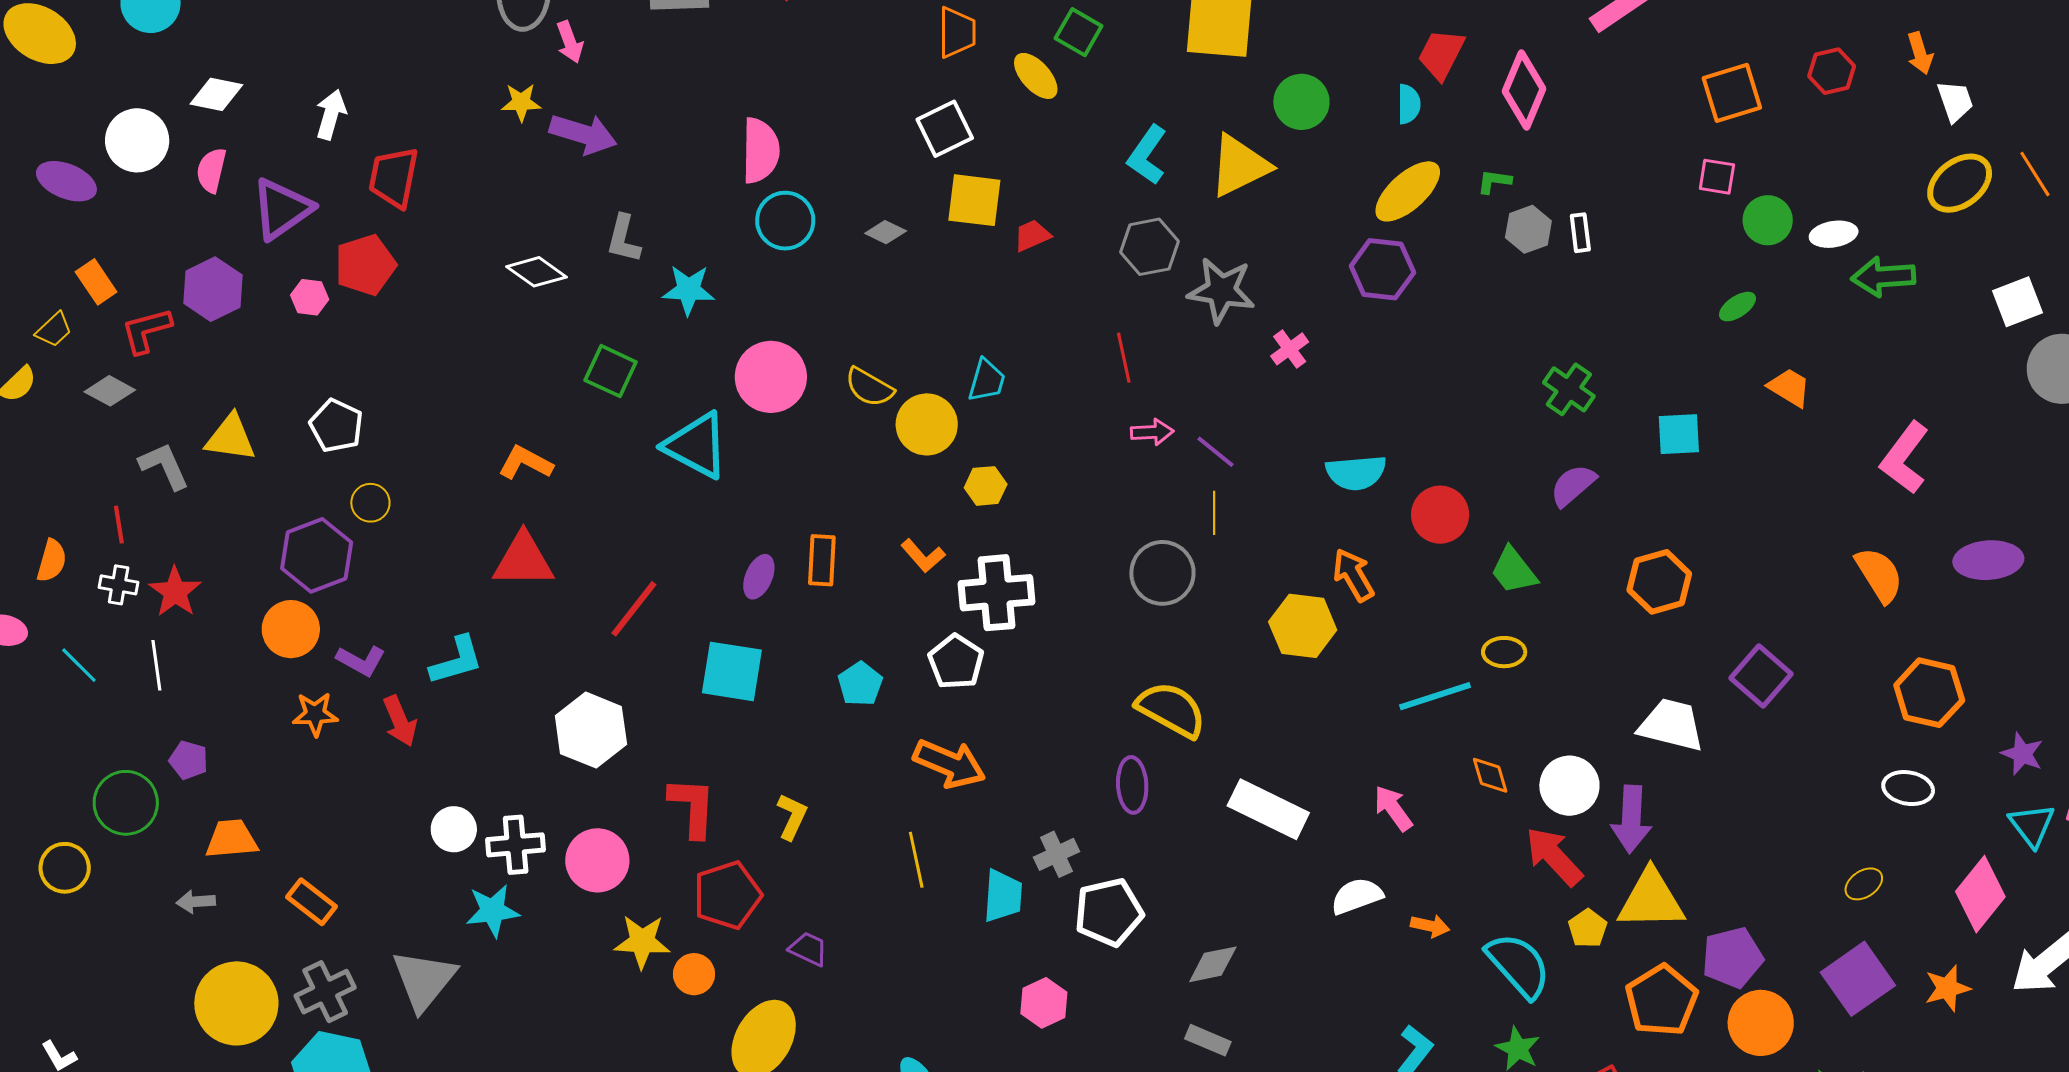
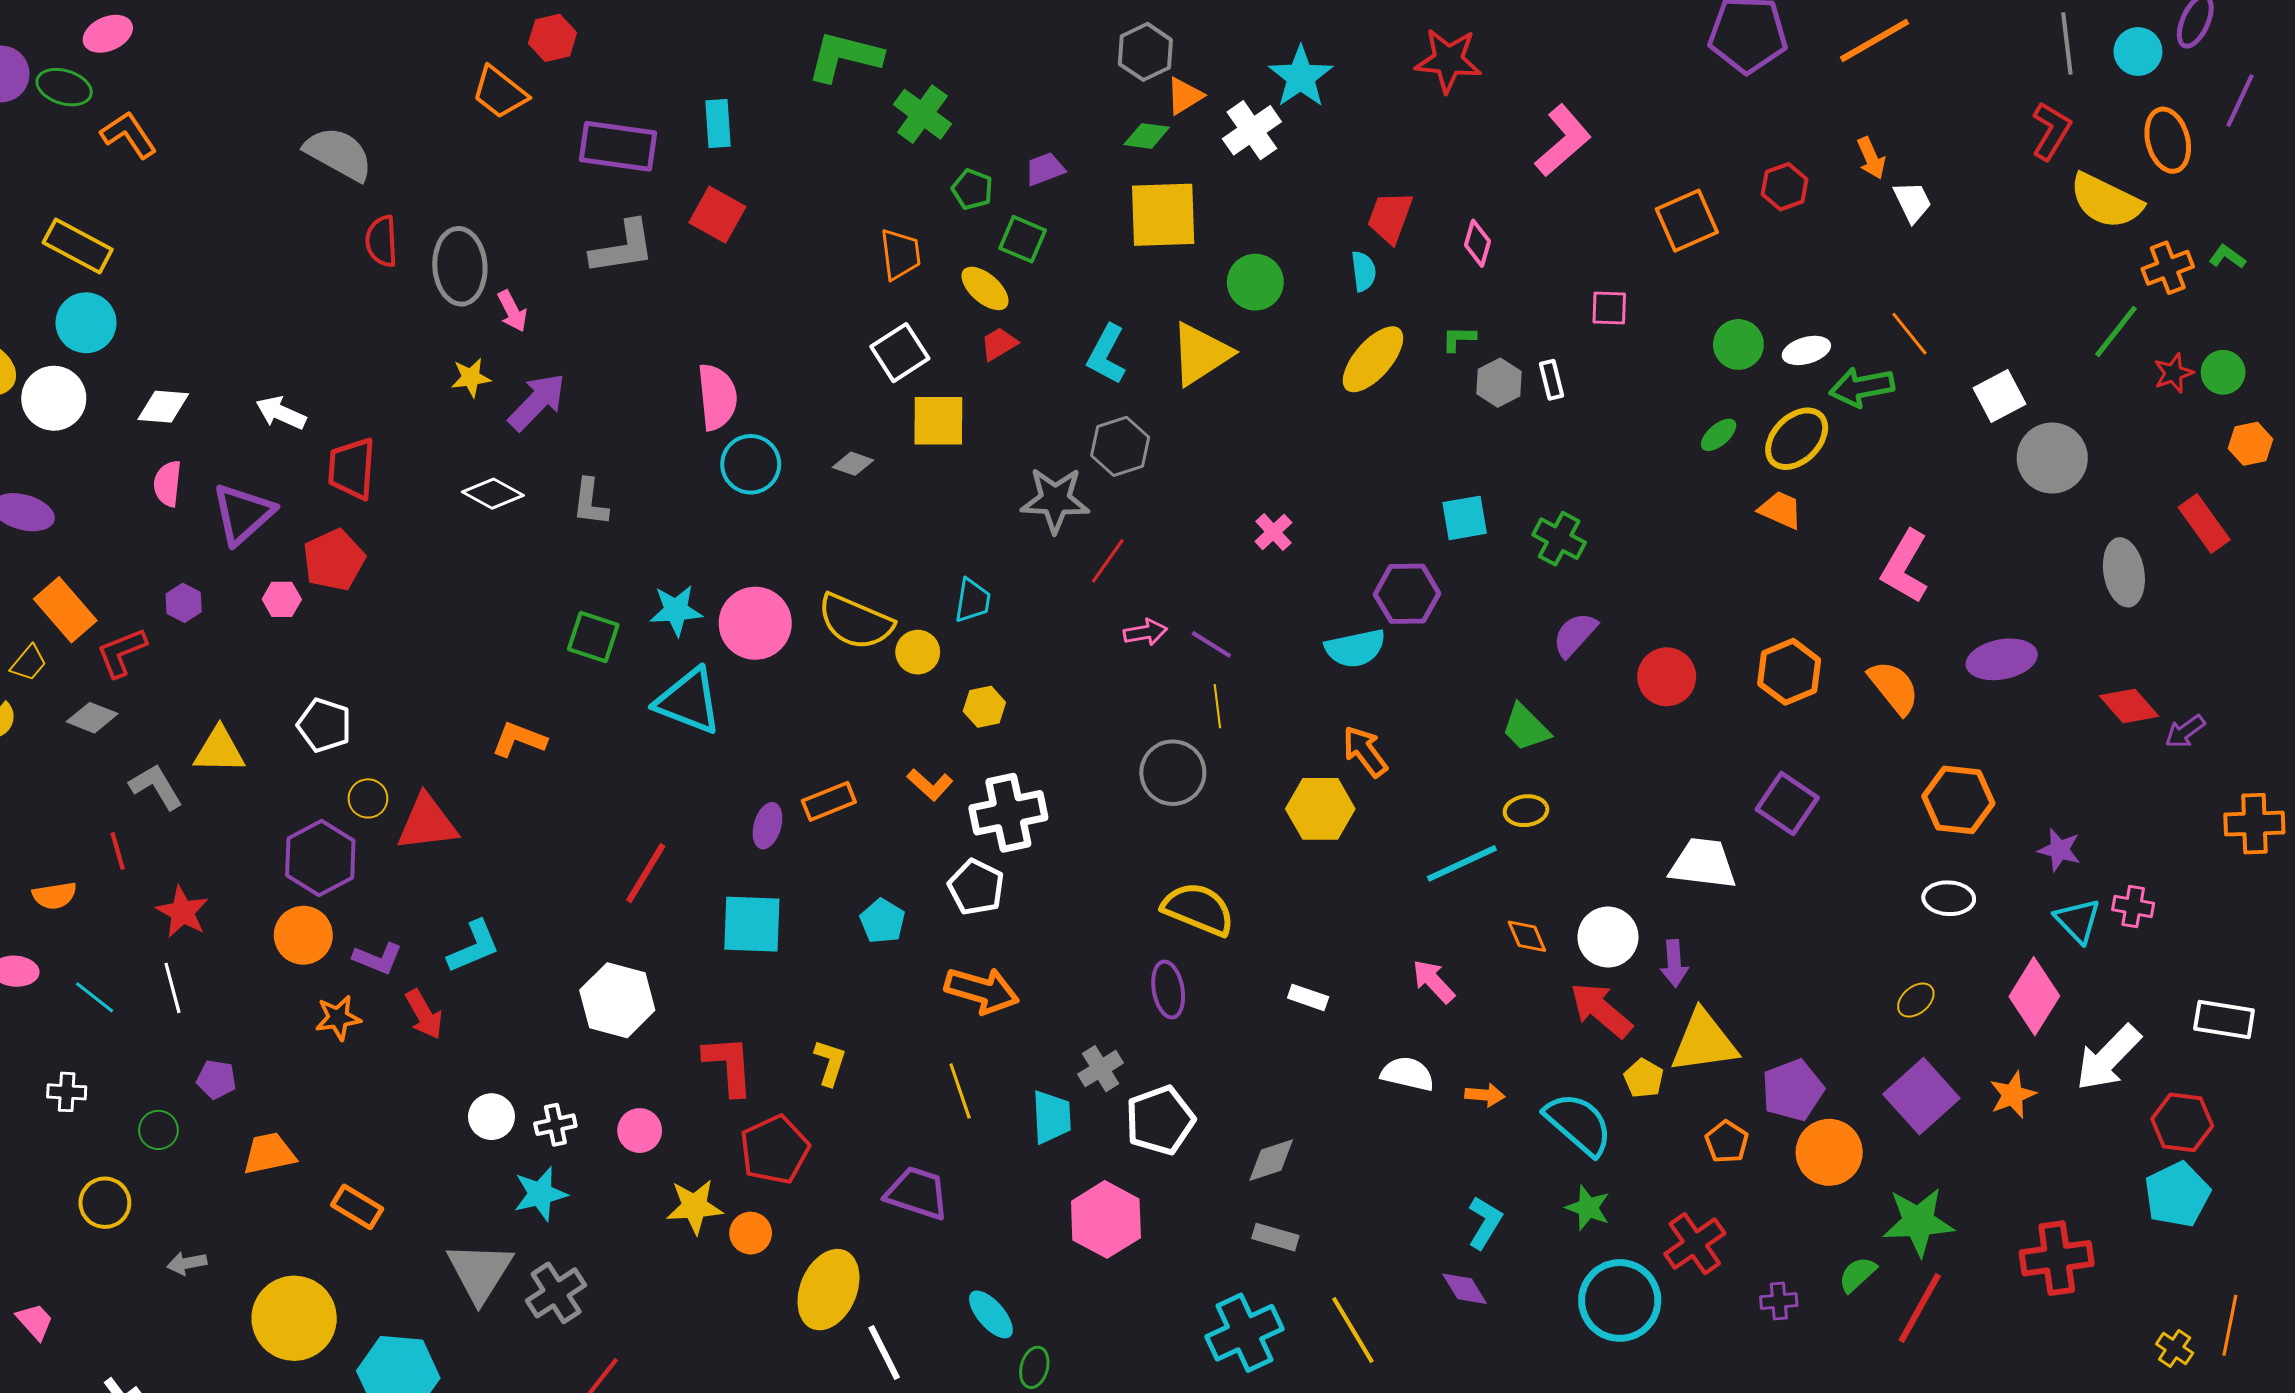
pink diamond: (1524, 90) -> (1478, 243), size x0.6
white arrow: (331, 114) -> (281, 413), turned -75
purple arrow: (583, 134) -> (537, 402), turned -56
white circle: (137, 140) -> (54, 398), moved
orange line: (2035, 174) -> (1909, 334), moved
pink square: (1717, 177) -> (1609, 308), moved
yellow ellipse: (1960, 183) -> (1797, 439), moved
red trapezoid: (1032, 235) -> (999, 344), moved
purple hexagon: (1382, 269) -> (1407, 594), moved
white diamond: (537, 272) -> (493, 494), moved
orange rectangle: (96, 282) -> (65, 610), size x1.4
purple hexagon: (213, 289) -> (184, 603), size x0.6
cyan star: (688, 290) -> (676, 610), moved
gray star: (1221, 291) -> (1055, 500), moved
red line: (1124, 358) -> (1108, 561), turned 54
yellow semicircle: (869, 387) -> (855, 622), size x1.5
yellow circle: (927, 424) -> (918, 652), size x0.7
cyan square: (1679, 434) -> (1465, 518), moved
red circle: (1440, 515) -> (1667, 677), moved
red triangle: (523, 560) -> (427, 823), moved
orange rectangle: (822, 560) -> (829, 801), turned 72
orange semicircle: (52, 561) -> (54, 896), turned 72
orange hexagon: (1659, 582) -> (1789, 672), moved
white cross: (119, 585) -> (67, 1092), moved
green circle: (126, 803) -> (158, 1130), size x0.6
white rectangle: (1268, 809) -> (1308, 997), size x0.5
purple arrow: (1631, 819) -> (1674, 963), size x0.7
white cross: (516, 845) -> (555, 1125), size x0.7
pink circle: (597, 860) -> (640, 1131), size x0.7
white semicircle: (1357, 896) -> (1408, 1074), turned 40
gray arrow: (196, 902) -> (187, 1263), moved
purple trapezoid: (808, 949) -> (917, 1193), moved, size x1.6
gray cross: (325, 992) -> (556, 1293), moved
orange pentagon: (1662, 1000) -> (1727, 1142), size x0.6
pink hexagon: (1044, 1003) -> (1106, 1219), size x1.5

